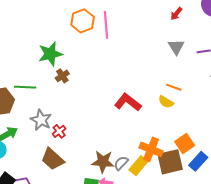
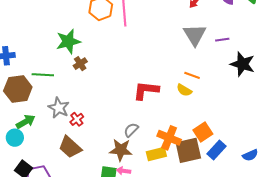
gray triangle: (176, 47) -> (195, 35), size x1.4
red L-shape: (128, 102) -> (146, 90), turned -32
gray semicircle: (121, 163) -> (131, 130), moved
yellow rectangle: (138, 166) -> (156, 154), turned 36

